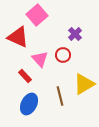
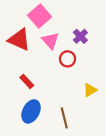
pink triangle: (40, 59) -> (50, 41), moved
yellow triangle: (84, 84) -> (90, 90), size x0.6
brown line: (60, 96) -> (64, 118), moved

